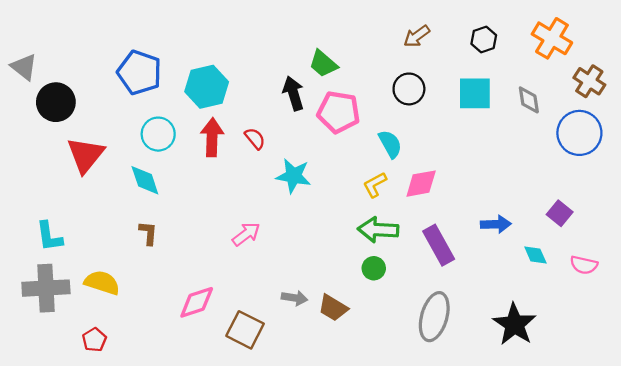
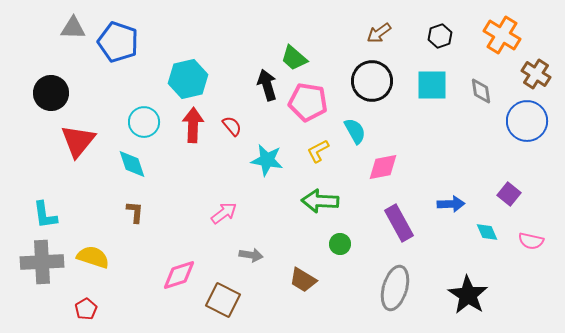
gray triangle: (24, 67) -> (73, 28), moved, turned -36
blue pentagon: (139, 72) -> (118, 42), moved
black circle: (409, 89) -> (372, 81), size x1.4
yellow L-shape: (375, 185) -> (318, 151), moved
green arrow: (378, 230) -> (320, 201), moved
gray arrow: (295, 298) -> (251, 255), moved

